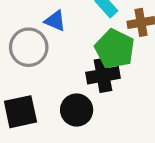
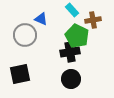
black circle: (77, 110) -> (71, 79), moved

